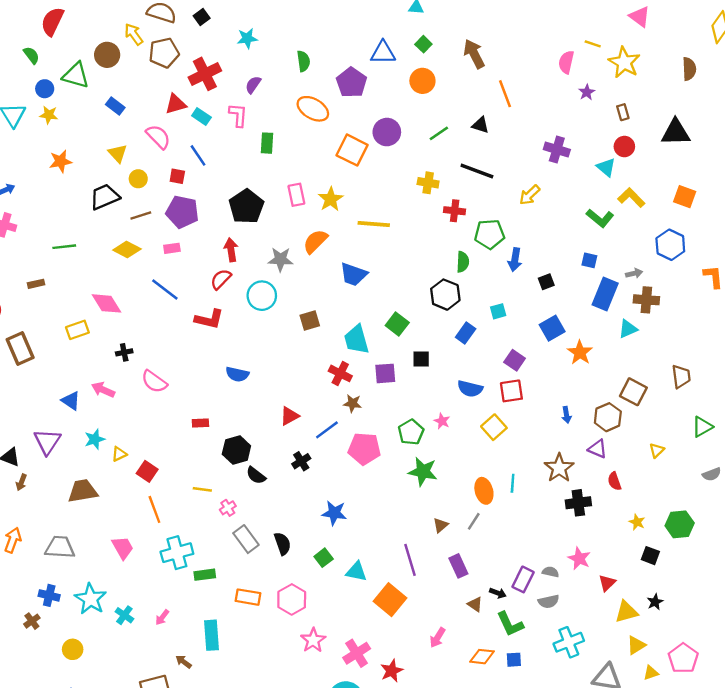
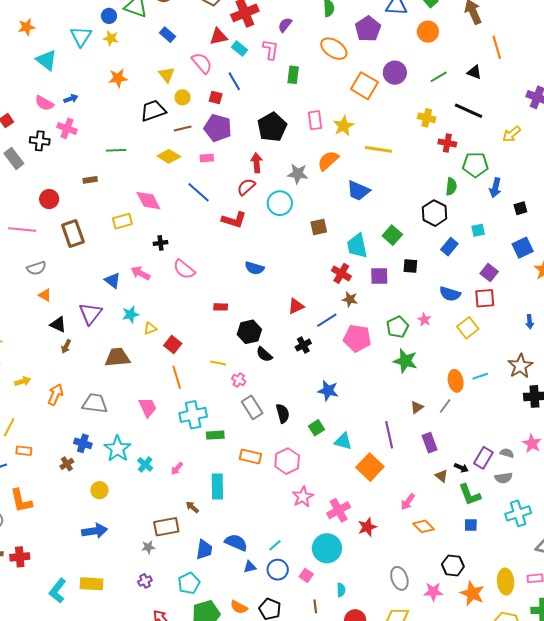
cyan line: (513, 483) -> (480, 376), turned 63
pink cross: (228, 508) -> (239, 380), turned -32
orange diamond: (482, 657) -> (423, 526), moved, turned 35

